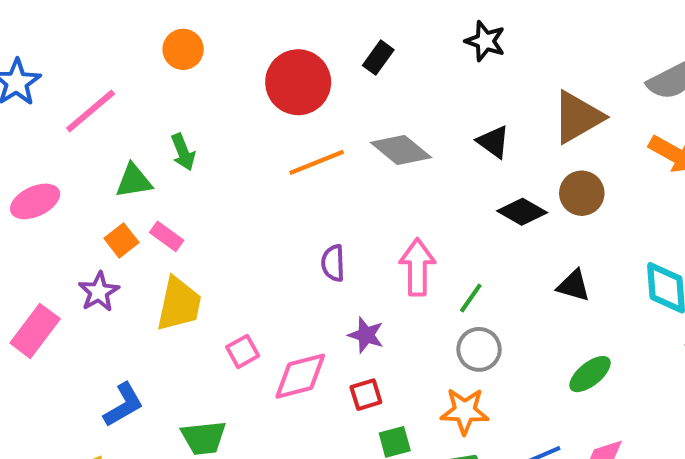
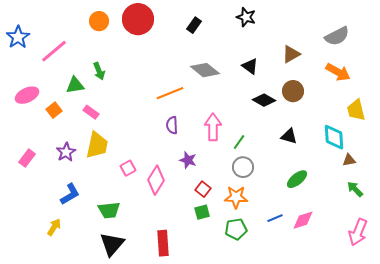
red circle: (298, 82) -> (138, 19), moved
brown triangle: (578, 117) -> (291, 54), size x0.7
orange line: (317, 162) -> (170, 93), moved
orange square: (121, 240) -> (54, 110), moved
purple star: (99, 292) -> (66, 152), moved
pink rectangle: (35, 331) -> (27, 158), size x0.7
pink diamond: (300, 376) -> (156, 180), turned -44
red square: (366, 395) -> (203, 189), moved, turned -35

